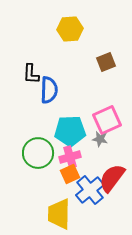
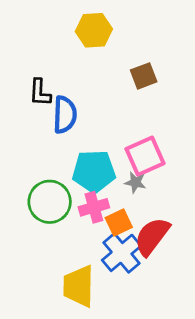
orange square: (70, 174) -> (119, 223), moved

